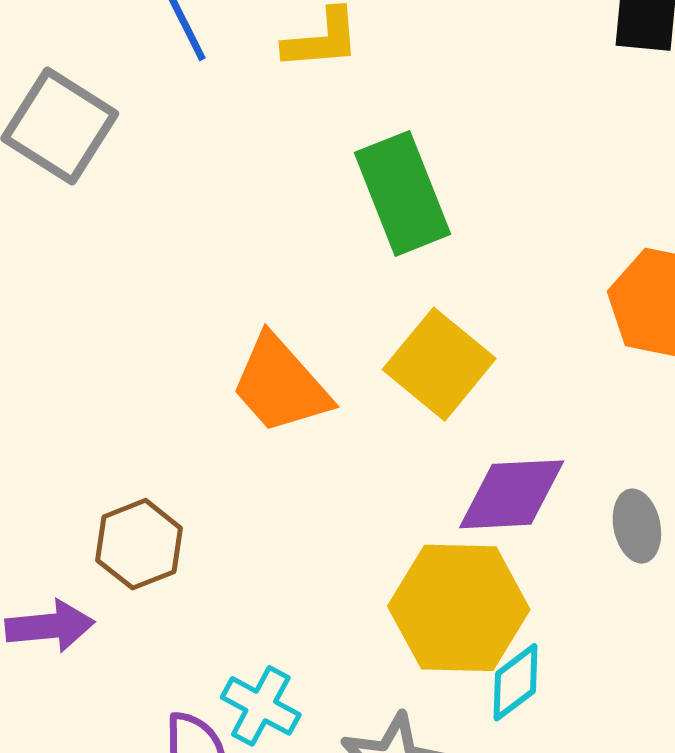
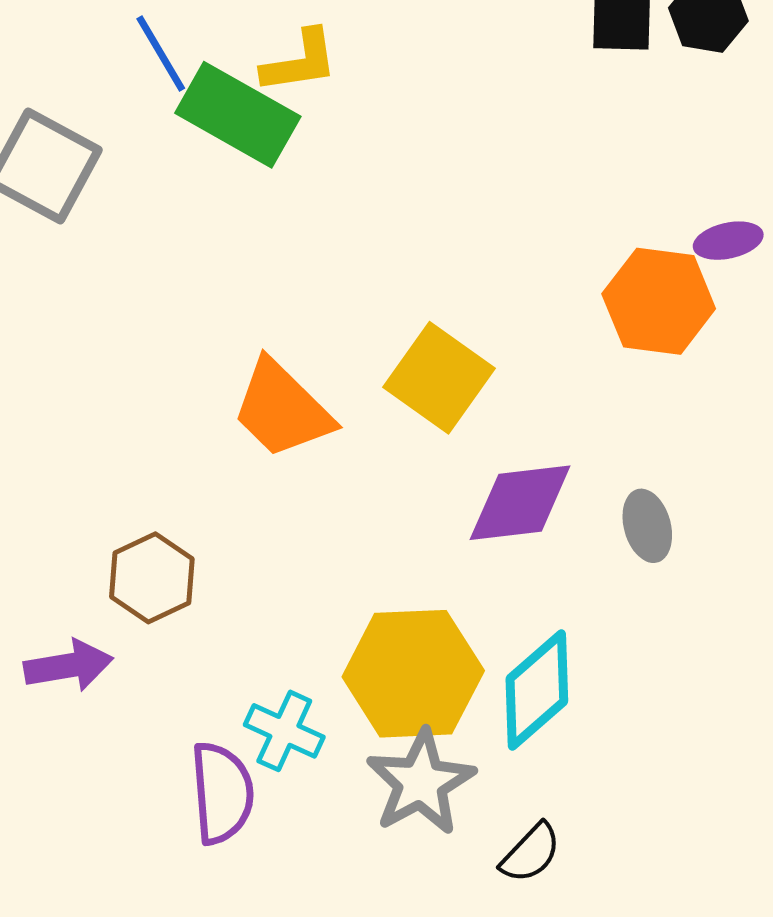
green rectangle: (402, 193) -> (238, 115), moved, turned -35
yellow hexagon: (459, 608) -> (413, 674), moved
cyan diamond: (516, 682) -> (537, 690), size x1.5

